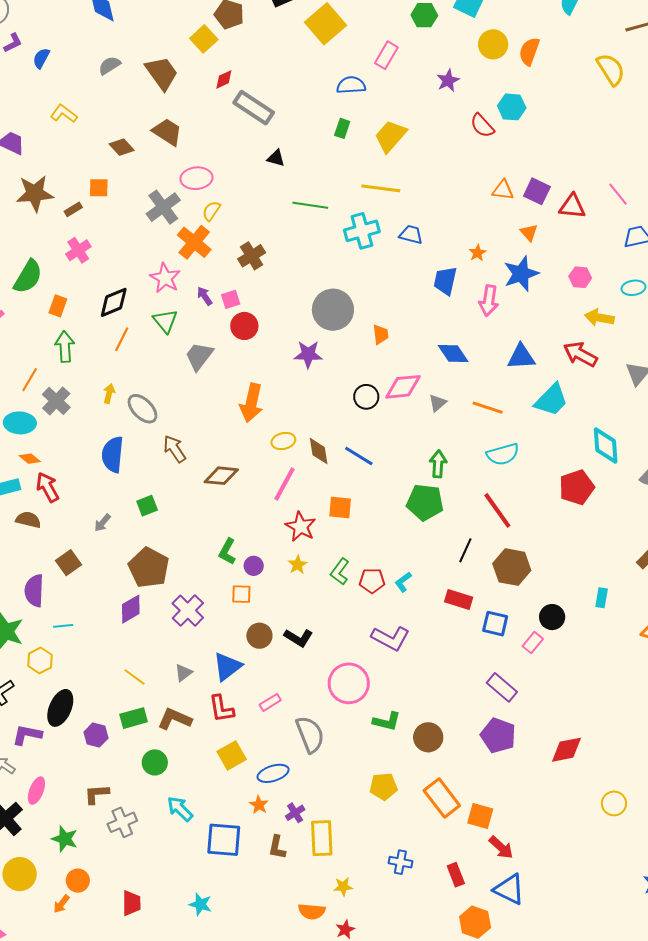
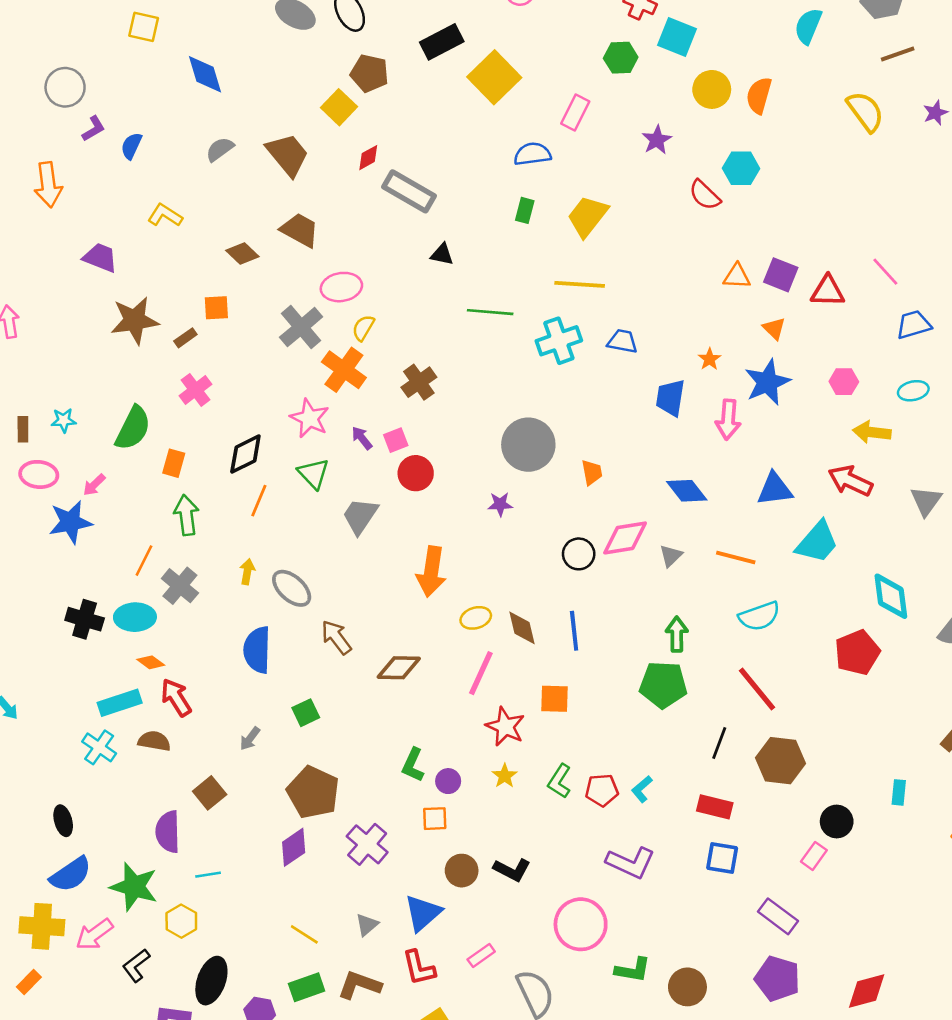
purple star: (308, 354) -> (500, 504), size x0.7
blue line: (359, 456) -> (574, 631), turned 56
blue square: (495, 624) -> (722, 858), moved

